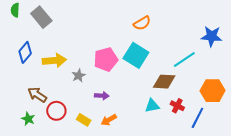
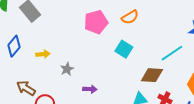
cyan square: (136, 55) -> (124, 49), size x0.7
pink pentagon: (106, 59) -> (96, 22), moved
yellow arrow: (54, 60) -> (43, 54), size x0.6

